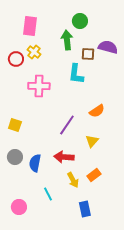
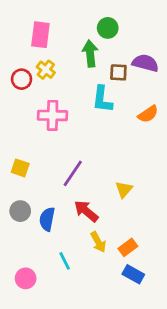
orange semicircle: (97, 111) -> (148, 114), moved
purple line: (67, 125) -> (73, 173), moved
red arrow: (64, 157) -> (86, 211), turned 36
orange rectangle: (94, 175) -> (128, 247), moved
blue rectangle: (85, 209) -> (133, 274), moved, turned -49

